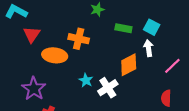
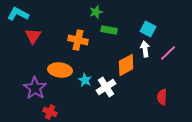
green rectangle: (123, 28) -> (109, 30), moved
orange ellipse: (55, 55) -> (60, 70), moved
pink line: (172, 66) -> (168, 53), moved

